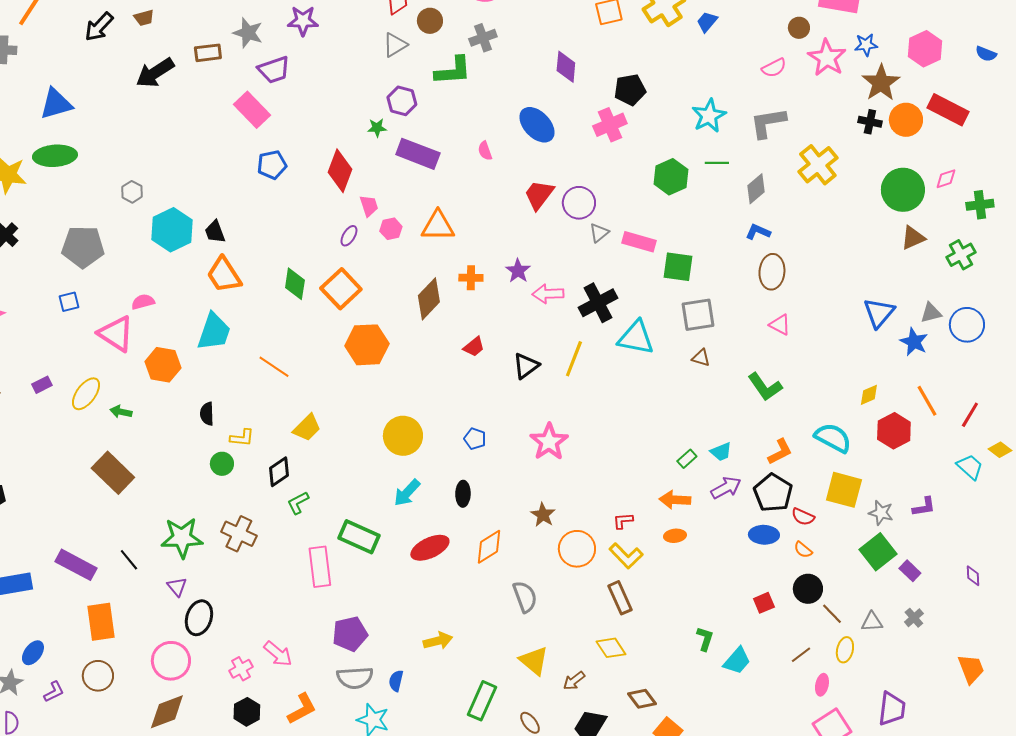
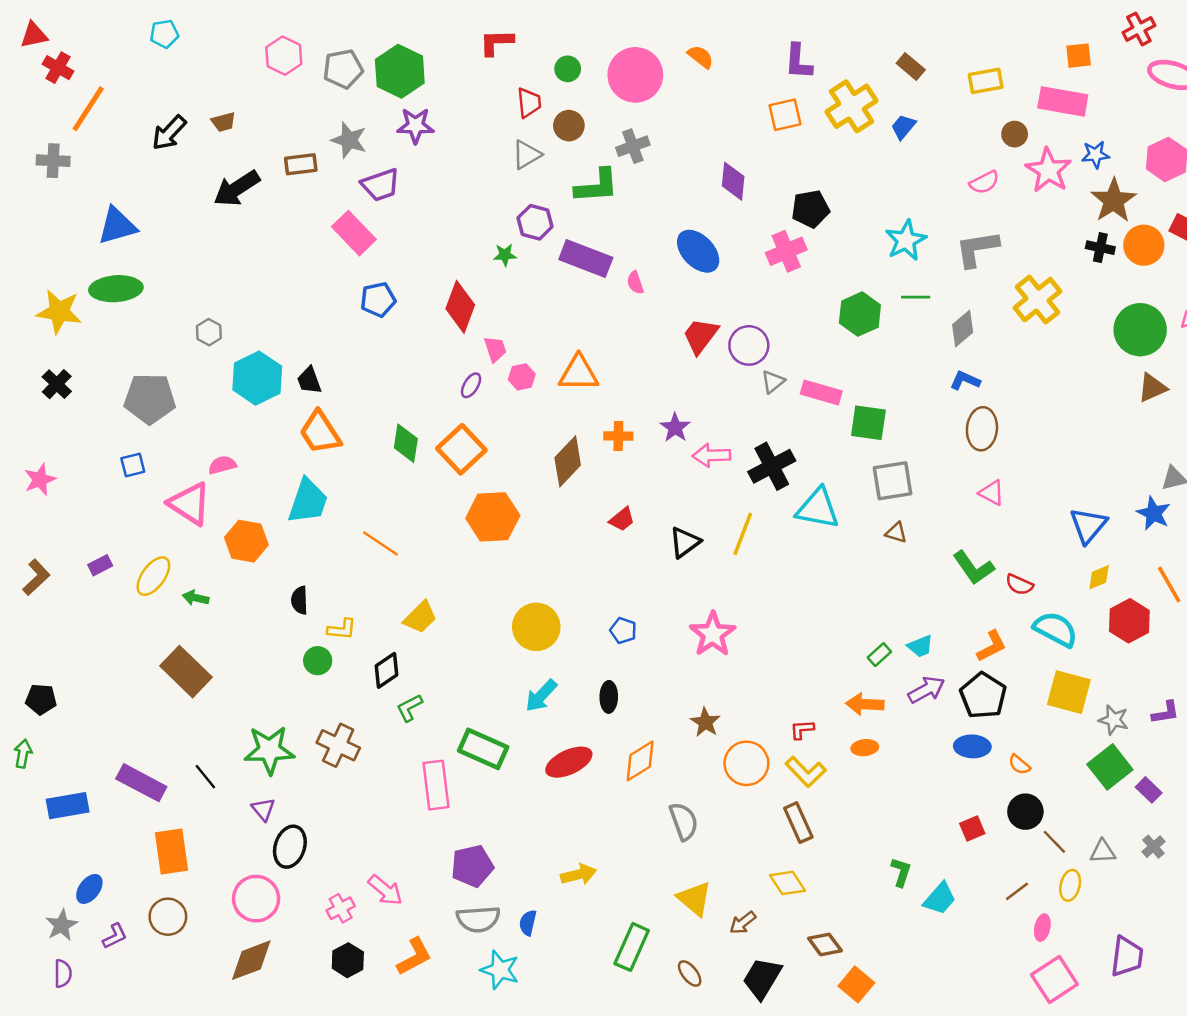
purple rectangle: (418, 154) -> (586, 258), moved
blue triangle: (879, 313) -> (1088, 525), moved
red semicircle: (803, 517) -> (1019, 585), moved

